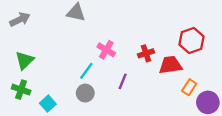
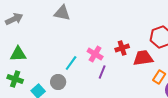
pink cross: (106, 50) -> (95, 54), moved
green triangle: (25, 60) -> (18, 54), turned 42
gray circle: (85, 93) -> (58, 82), moved

